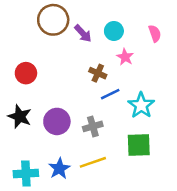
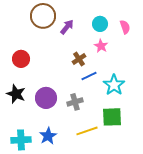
cyan circle: (114, 31) -> (100, 24), moved
purple arrow: (83, 33) -> (67, 27), turned -98
brown cross: (98, 73) -> (79, 59), turned 32
yellow line: (93, 162) -> (87, 131), moved

